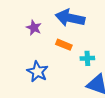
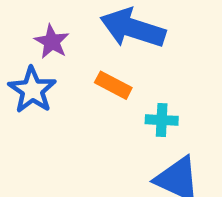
blue star: (37, 72) -> (32, 90), moved

